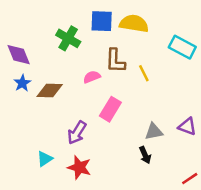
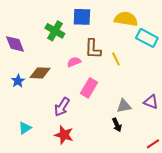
yellow semicircle: (134, 24) -> (126, 19), moved
blue star: (22, 83) -> (18, 81), moved
cyan triangle: (45, 159) -> (25, 128), moved

